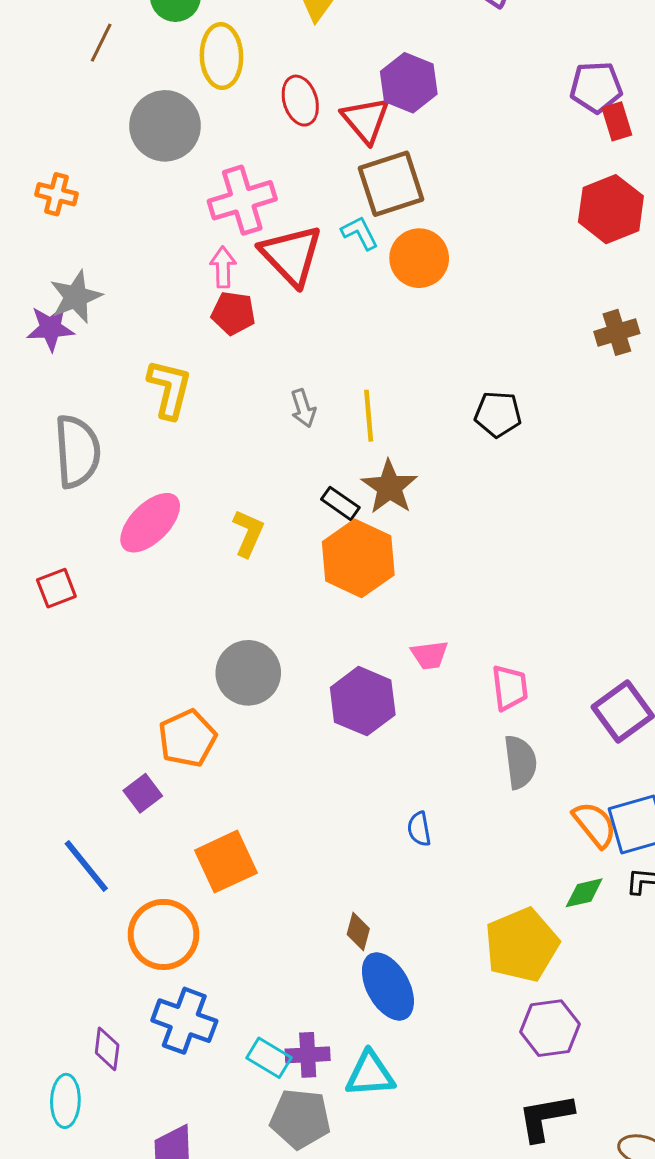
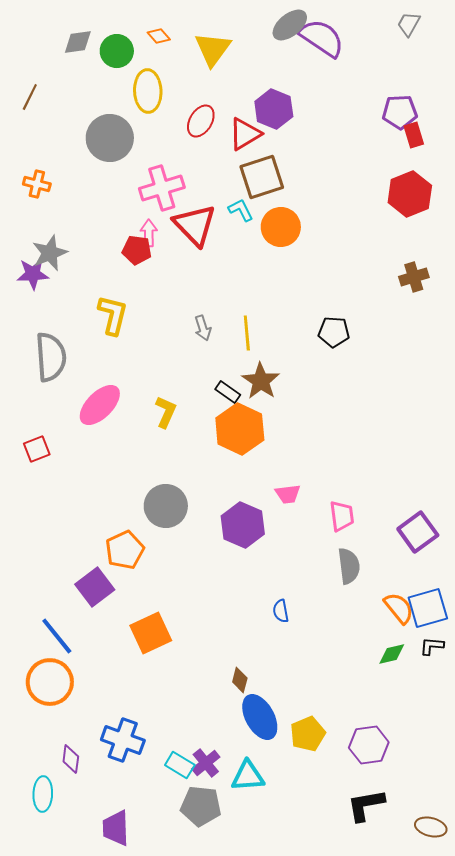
brown line: (101, 43) -> (30, 97), moved
red ellipse: (300, 101) -> (201, 121), turned 48
red triangle: (366, 120) -> (245, 134), turned 39
red pentagon: (233, 313) -> (137, 250), moved
purple square: (143, 793) -> (95, 587), size x1.5
orange circle: (164, 934) -> (50, 682), moved
yellow pentagon: (522, 945) -> (308, 734), moved, size x0.7
purple cross: (308, 1055) -> (206, 763), turned -36

